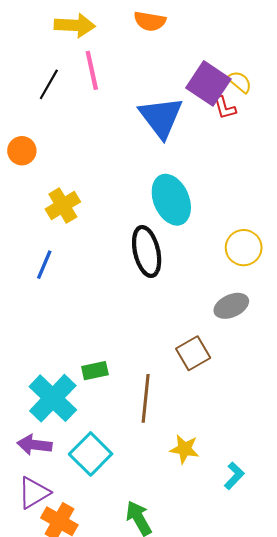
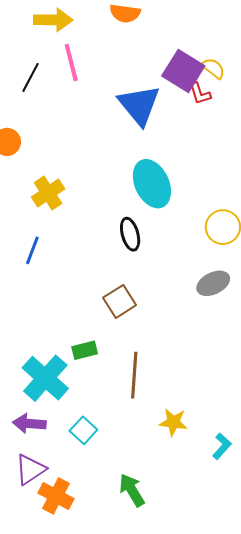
black ellipse: (147, 251) -> (130, 234), size x0.7
brown square: (193, 353) -> (120, 301), moved
cyan square: (91, 454) -> (83, 430), size x0.7

